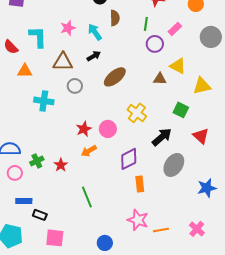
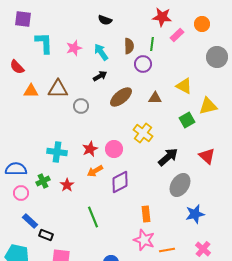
brown semicircle: (115, 18) -> (129, 46), moved
pink rectangle: (175, 29) -> (177, 35), moved
cyan L-shape: (38, 37) -> (44, 43), moved
purple circle: (155, 44) -> (143, 64), moved
brown triangle: (63, 62) -> (58, 89), moved
brown triangle: (160, 79) -> (155, 98), moved
cyan cross: (44, 101) -> (57, 152), moved
green square: (181, 110) -> (187, 120), moved, turned 35
purple diamond: (129, 159) -> (120, 182), moved
orange rectangle: (140, 184) -> (146, 214), moved
blue star: (207, 188) -> (195, 214), moved
blue rectangle: (24, 201) -> (30, 221), turned 42

